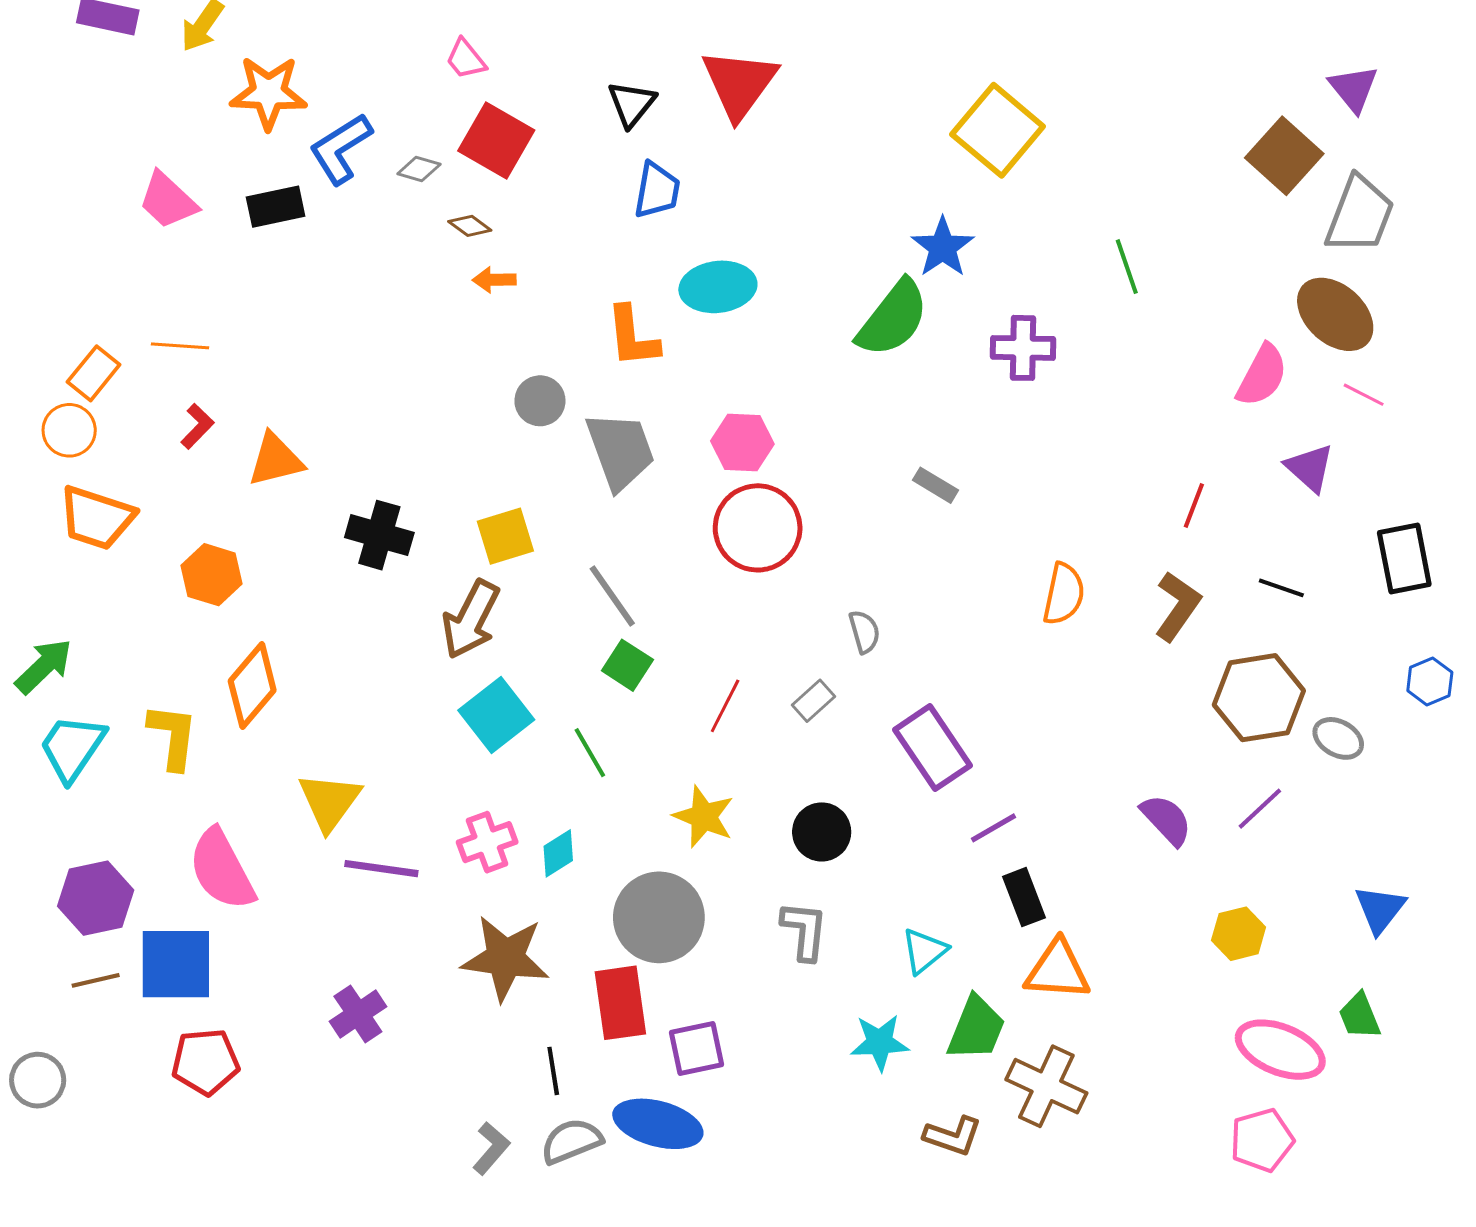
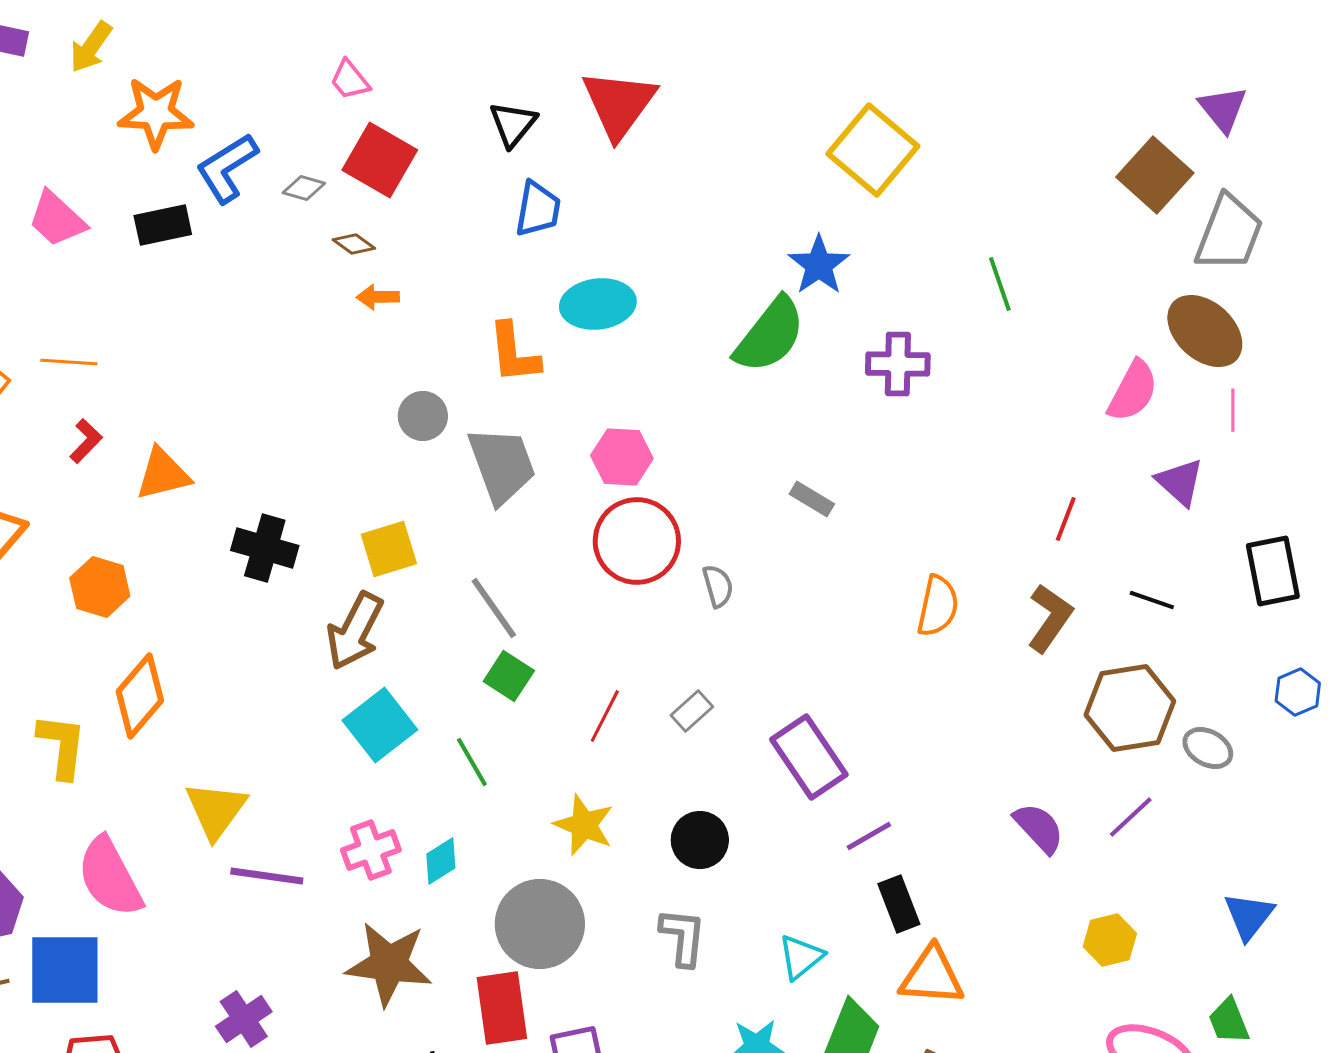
pink line: (1364, 395) -> (1233, 410), turned 63
gray semicircle: (864, 632) -> (718, 586), moved

